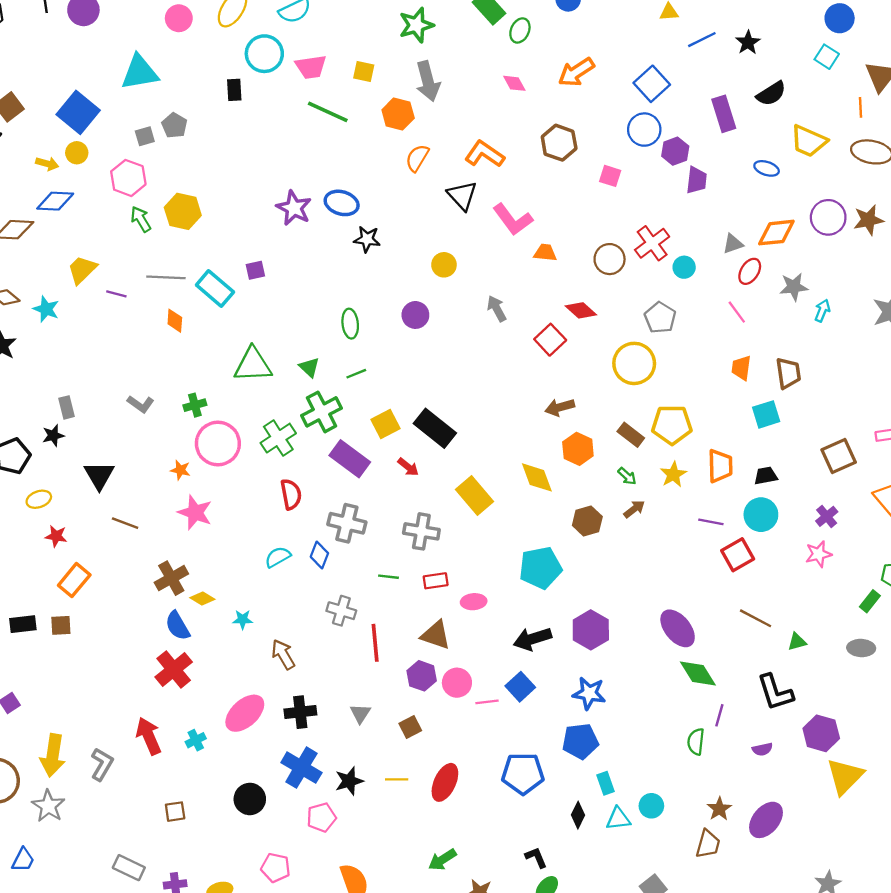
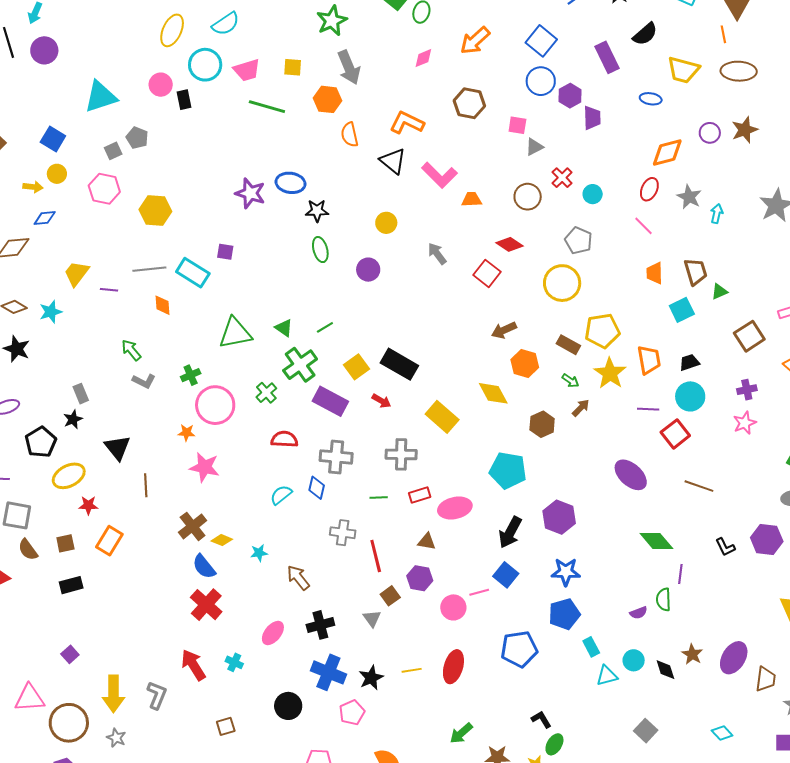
pink circle: (179, 18) -> (161, 85), moved
pink diamond: (514, 83) -> (423, 58), turned -75
blue square: (78, 112) -> (53, 139), size x0.7
orange semicircle: (417, 158) -> (350, 135), turned -35
blue diamond: (55, 201) -> (45, 218), size x0.7
purple circle: (828, 217) -> (710, 133), size x0.7
green arrow: (141, 219) -> (131, 350), moved
red cross: (652, 243) -> (562, 178), size x0.7
gray triangle: (733, 244) -> (534, 147), moved
purple square: (255, 270) -> (225, 252), turned 30
gray star: (794, 287) -> (689, 197), turned -30
cyan star: (46, 309) -> (51, 312), turned -30
green ellipse: (350, 324) -> (320, 250), moved
green cross: (278, 438) -> (266, 393), size x0.7
yellow star: (673, 474) -> (610, 373), size x1.4
red semicircle: (291, 494) -> (284, 439), turned -68
yellow ellipse: (39, 499) -> (69, 476), size x1.5
purple cross: (827, 516) -> (747, 390), turned 36
brown line: (125, 523) -> (146, 485), turned 75
cyan pentagon: (540, 568) -> (508, 470), turned 30
pink ellipse: (474, 602) -> (455, 508), size x1.5
brown square: (61, 625) -> (65, 543), moved
purple ellipse: (678, 628) -> (631, 475), moved
brown triangle: (436, 635) -> (427, 542), size x0.7
black arrow: (532, 639) -> (510, 532), turned -36
green triangle: (797, 642) -> (719, 292), moved
pink circle: (457, 683) -> (453, 607), moved
black L-shape: (775, 692) -> (725, 547), size x0.6
pink ellipse: (245, 713) -> (273, 633), size x0.7
brown square: (410, 727) -> (390, 596), moved
purple hexagon: (821, 733) -> (767, 539), moved
cyan cross: (196, 740) -> (234, 662), turned -30
purple semicircle: (762, 749) -> (638, 613), moved
gray star: (48, 806) -> (116, 738), size x0.7
black diamond: (578, 815) -> (665, 670), moved, turned -35
brown trapezoid: (708, 844) -> (766, 679), moved

